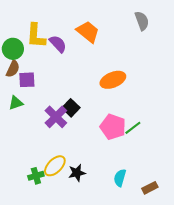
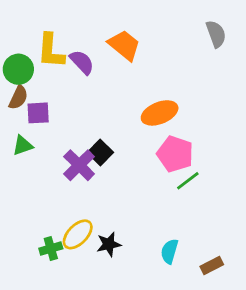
gray semicircle: (142, 21) -> (216, 34), moved
pink pentagon: (113, 127) -> (175, 154), moved

